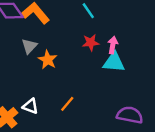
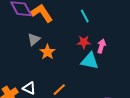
cyan triangle: (114, 62) -> (90, 61), moved

